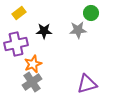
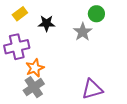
gray star: (78, 30) -> (83, 32), turned -30
black star: (44, 31) -> (47, 23), moved

